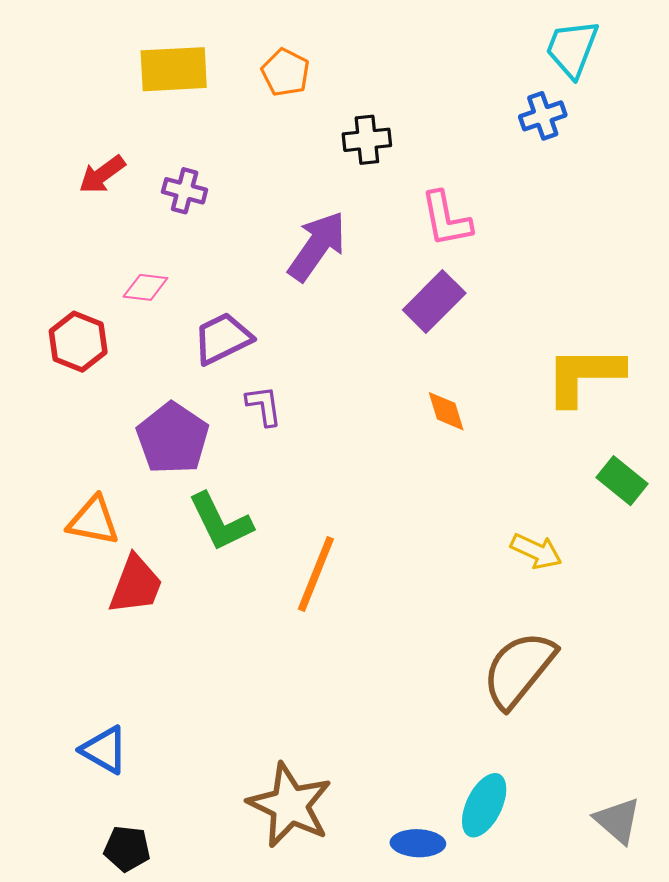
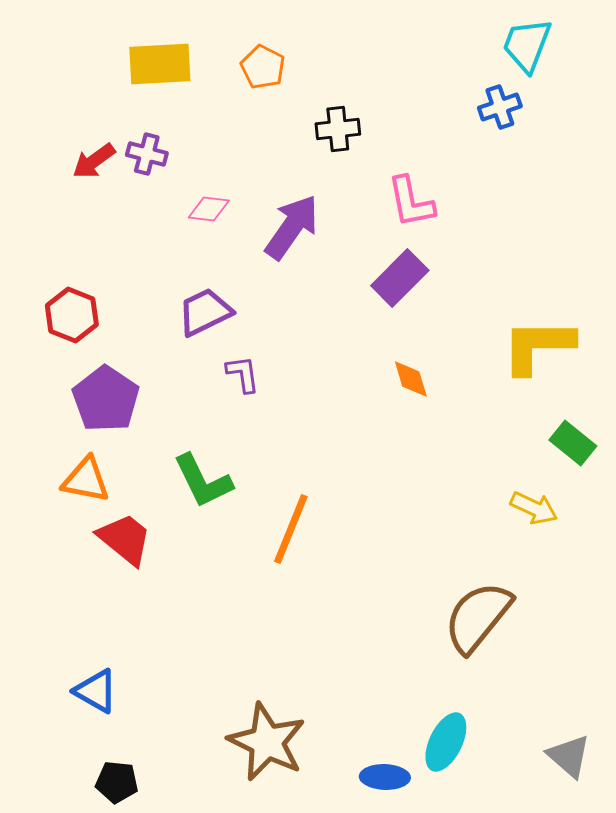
purple cross: (185, 191) -> (147, 154), moved
pink diamond: (145, 287) -> (209, 209), moved
purple pentagon: (173, 438) -> (106, 399), moved
yellow arrow: (536, 551) -> (534, 508), moved
red trapezoid: (136, 585) -> (125, 539), turned -72

